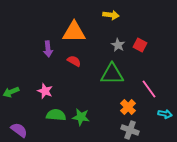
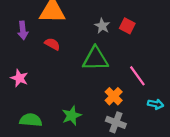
green semicircle: (56, 115) -> (31, 120), moved
green star: (81, 117) -> (72, 116), moved, turned -30

